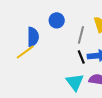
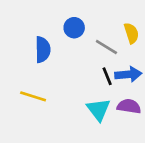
gray line: (81, 35) -> (106, 47), turned -72
yellow line: (25, 52) -> (33, 96), moved, turned 54

